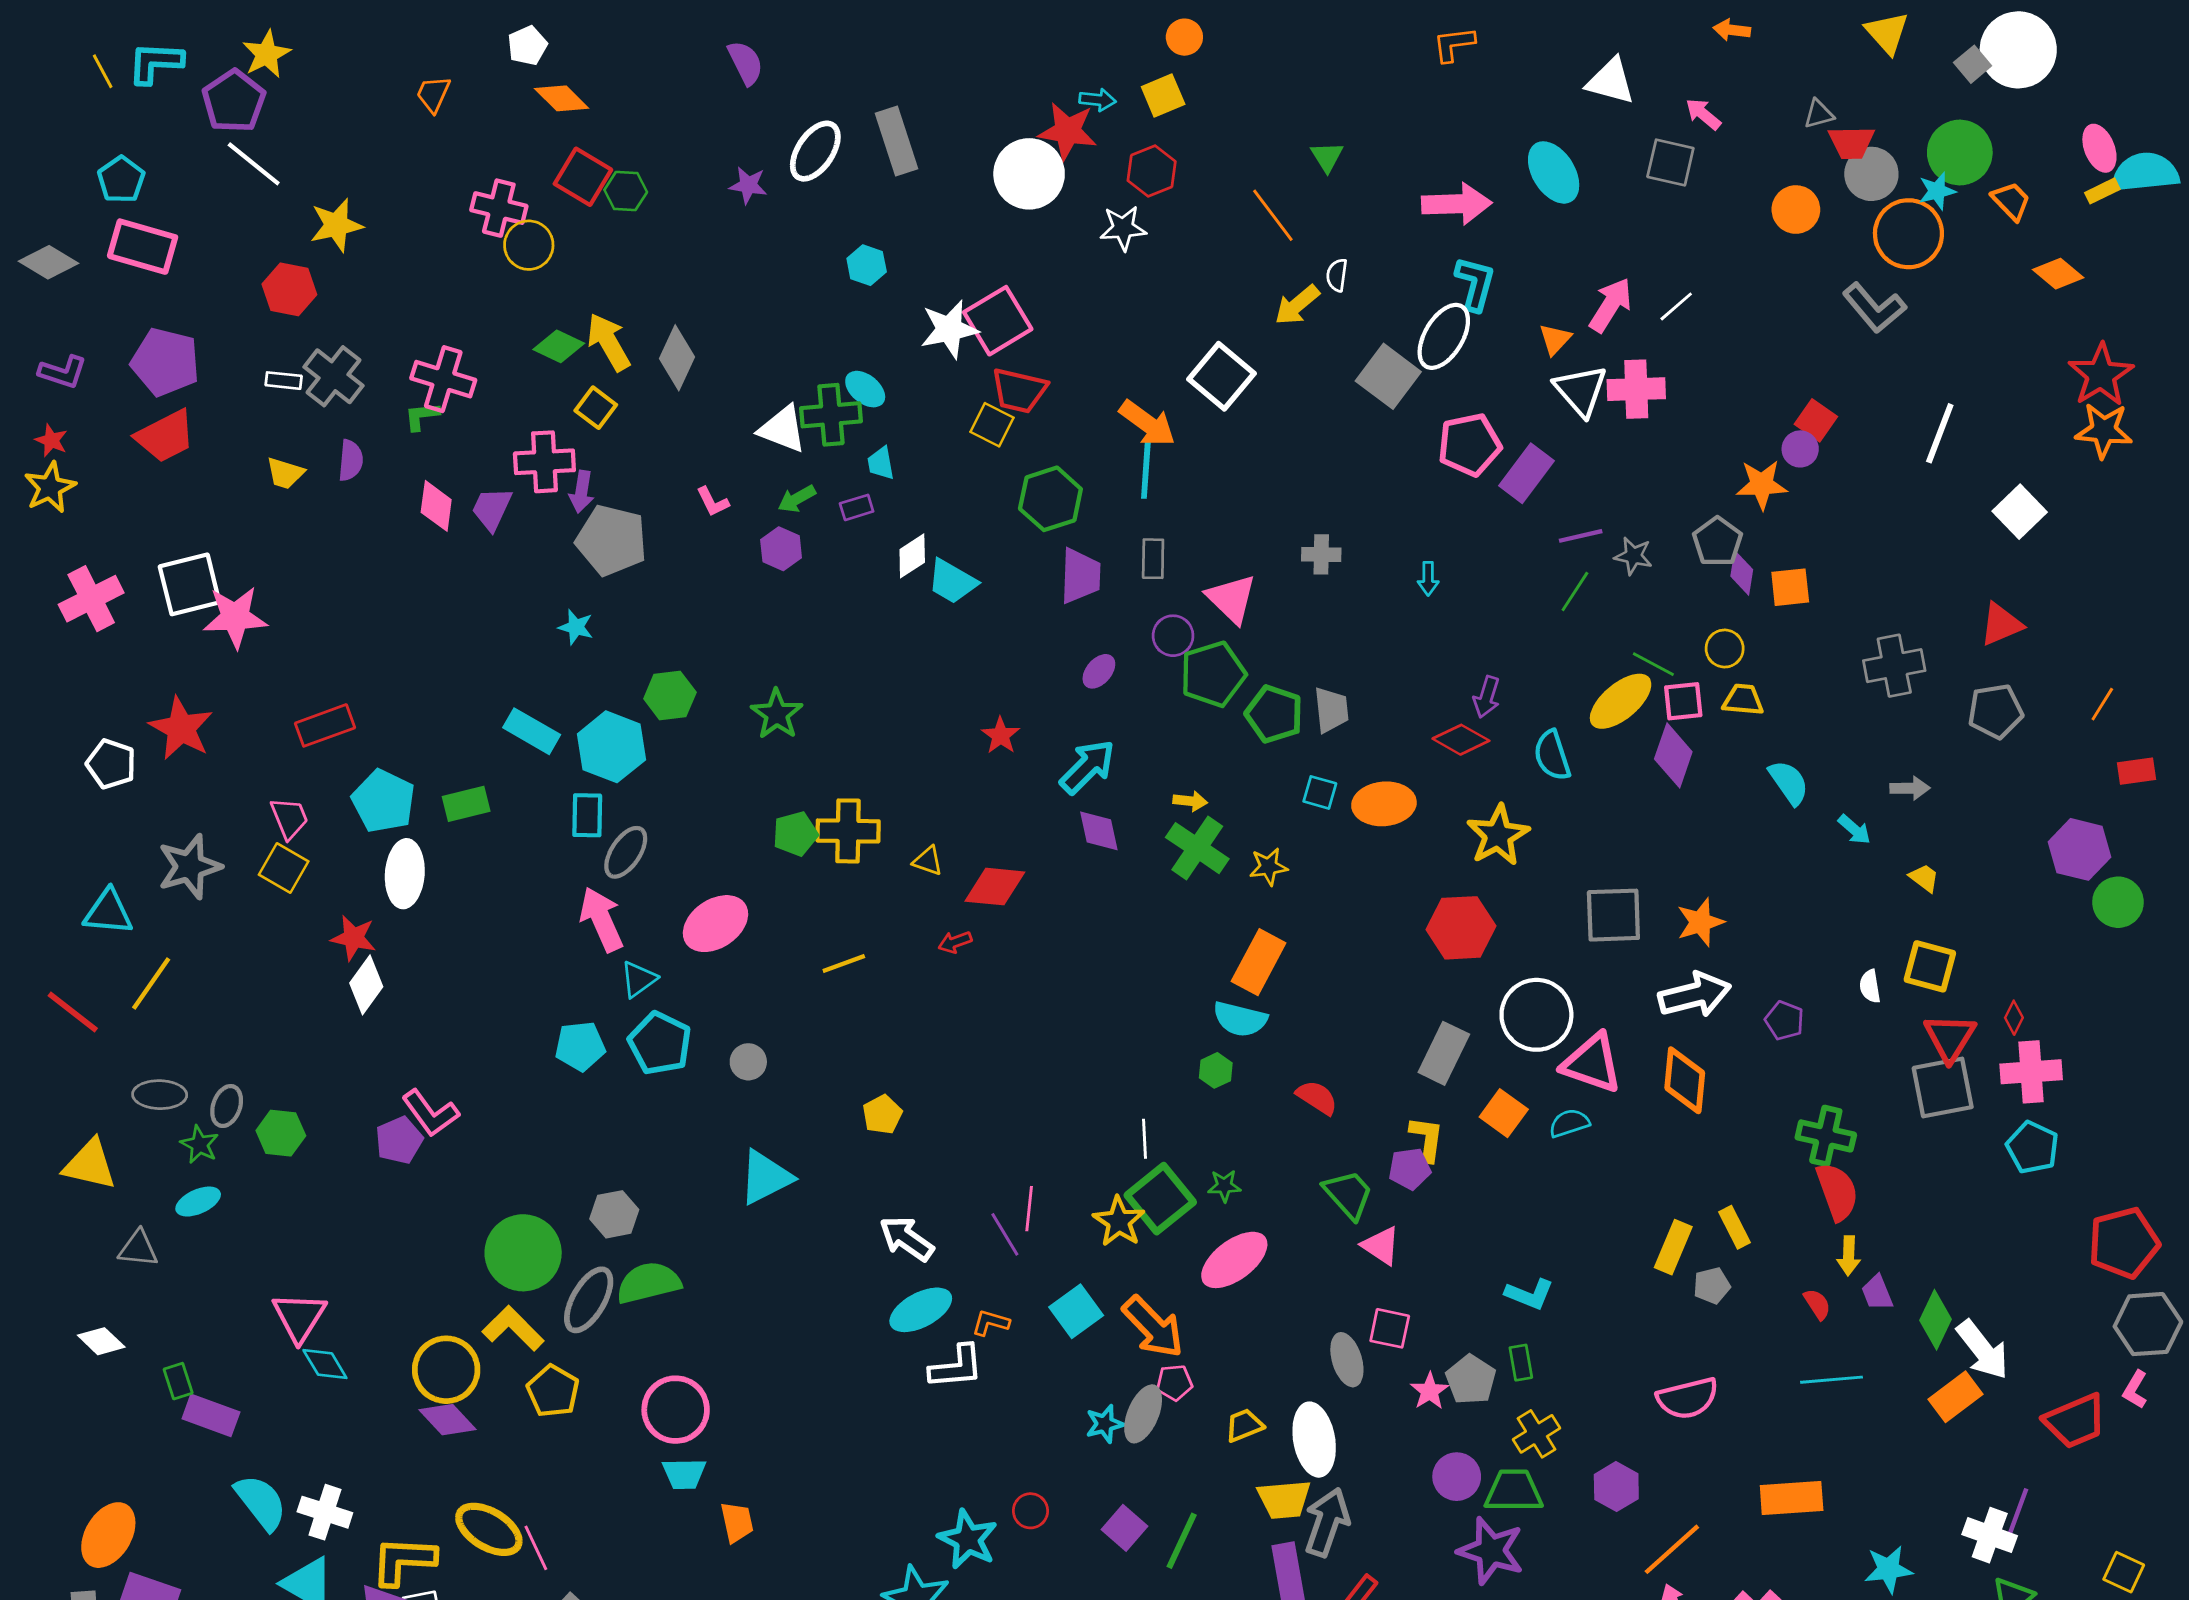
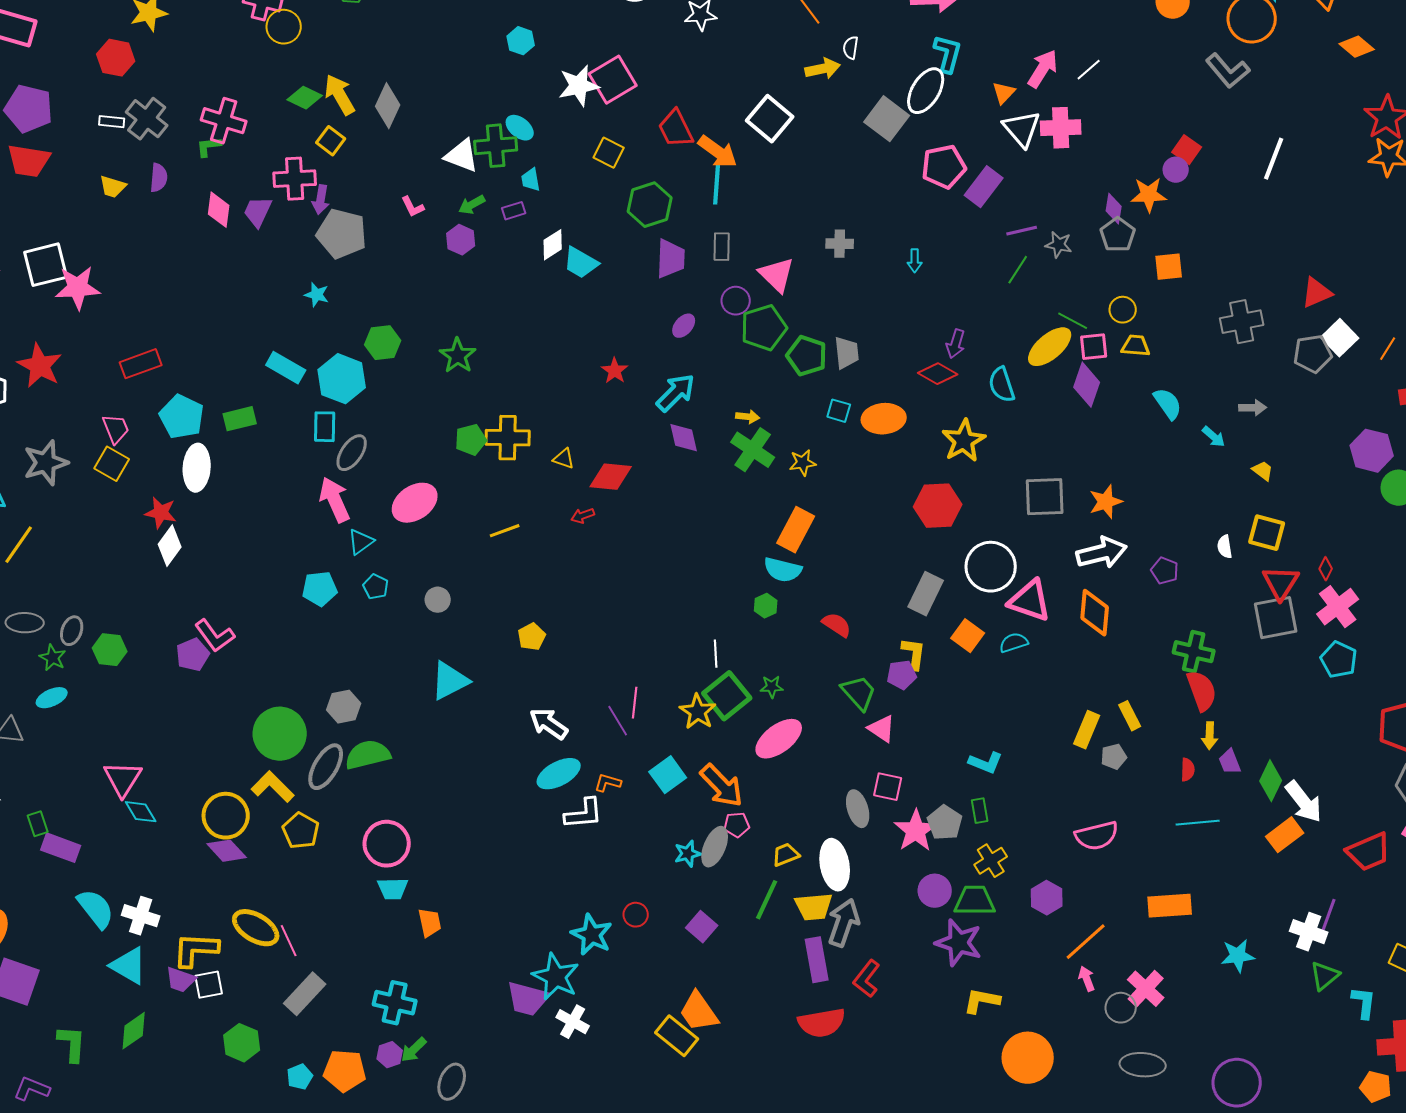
yellow arrow: (1297, 305) -> (823, 69), turned -152
red trapezoid: (1019, 391) -> (676, 129), moved, turned 51
red trapezoid: (165, 436) -> (29, 161), turned 36
white square: (2020, 512) -> (1340, 338), moved
purple diamond: (1742, 573) -> (1114, 209), moved
cyan pentagon: (660, 1043) -> (376, 587), size x0.6
pink cross: (2031, 1072) -> (1338, 607), turned -33
red semicircle: (1817, 1304) -> (1188, 770), turned 35
pink star: (1430, 1391) -> (916, 831), size x1.6
green line: (1182, 1541) -> (767, 900), moved

